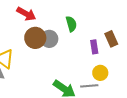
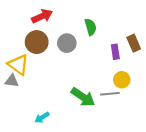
red arrow: (26, 14) -> (42, 16), turned -54
brown circle: (35, 38) -> (37, 42), moved

